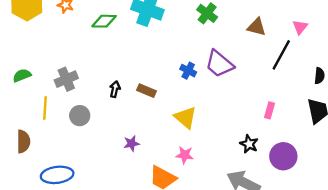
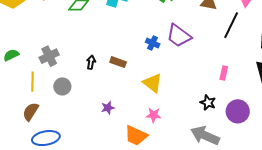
brown semicircle: (23, 141) -> (31, 112), moved, turned -144

